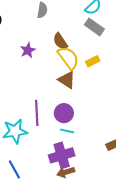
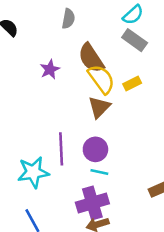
brown semicircle: (60, 41) -> (91, 58), size x1.4
brown triangle: (67, 80) -> (99, 107), turned 42

